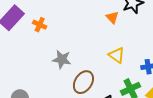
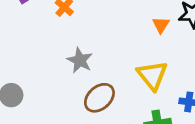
yellow triangle: (117, 55) -> (152, 75), size x1.4

